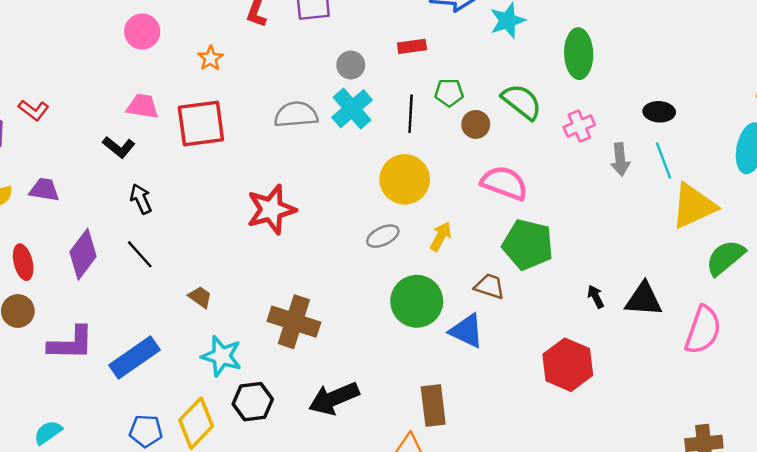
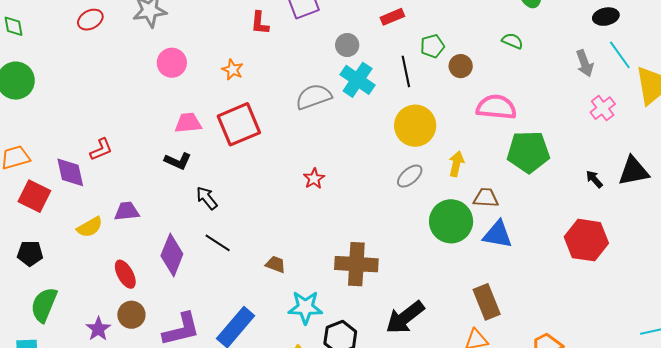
green semicircle: (522, 102) -> (512, 41), moved, size x0.6
red L-shape: (34, 110) -> (101, 149), turned -45
pink cross: (579, 126) -> (603, 108), moved
red star: (271, 210) -> (314, 179), size x0.5
brown trapezoid: (490, 286) -> (486, 198), moved

